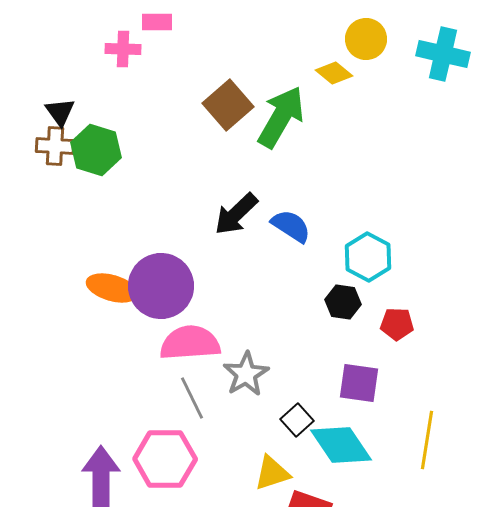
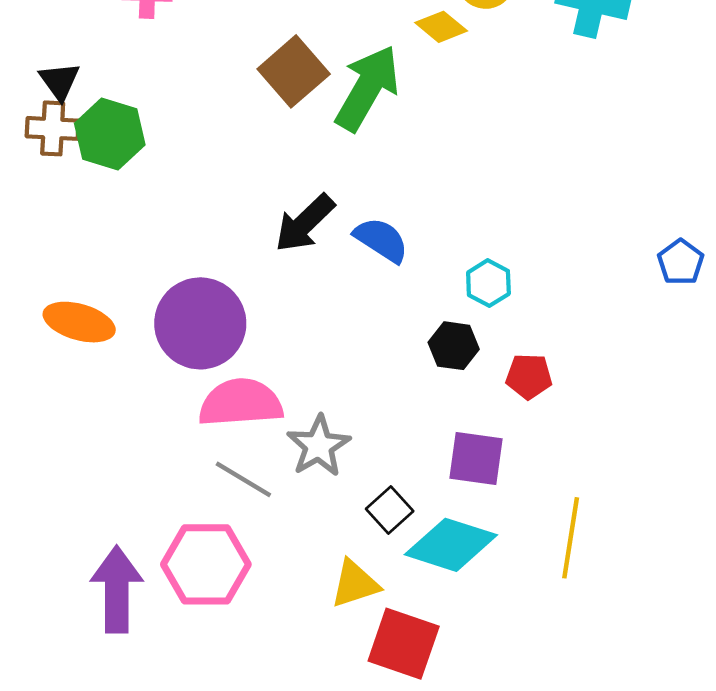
cyan hexagon: (368, 257) -> (488, 283), size x0.7
orange ellipse: (112, 288) -> (79, 322), moved
gray line: (192, 398) -> (243, 479), turned -33
cyan diamond: (341, 445) -> (451, 545), turned -38

